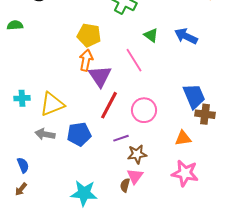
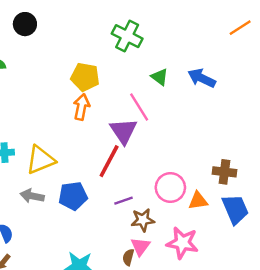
purple triangle: (100, 76) -> (124, 131), moved
blue trapezoid: (194, 96) -> (235, 209), moved
pink circle: (144, 110) -> (170, 187), moved
pink star: (185, 173) -> (182, 243), moved

